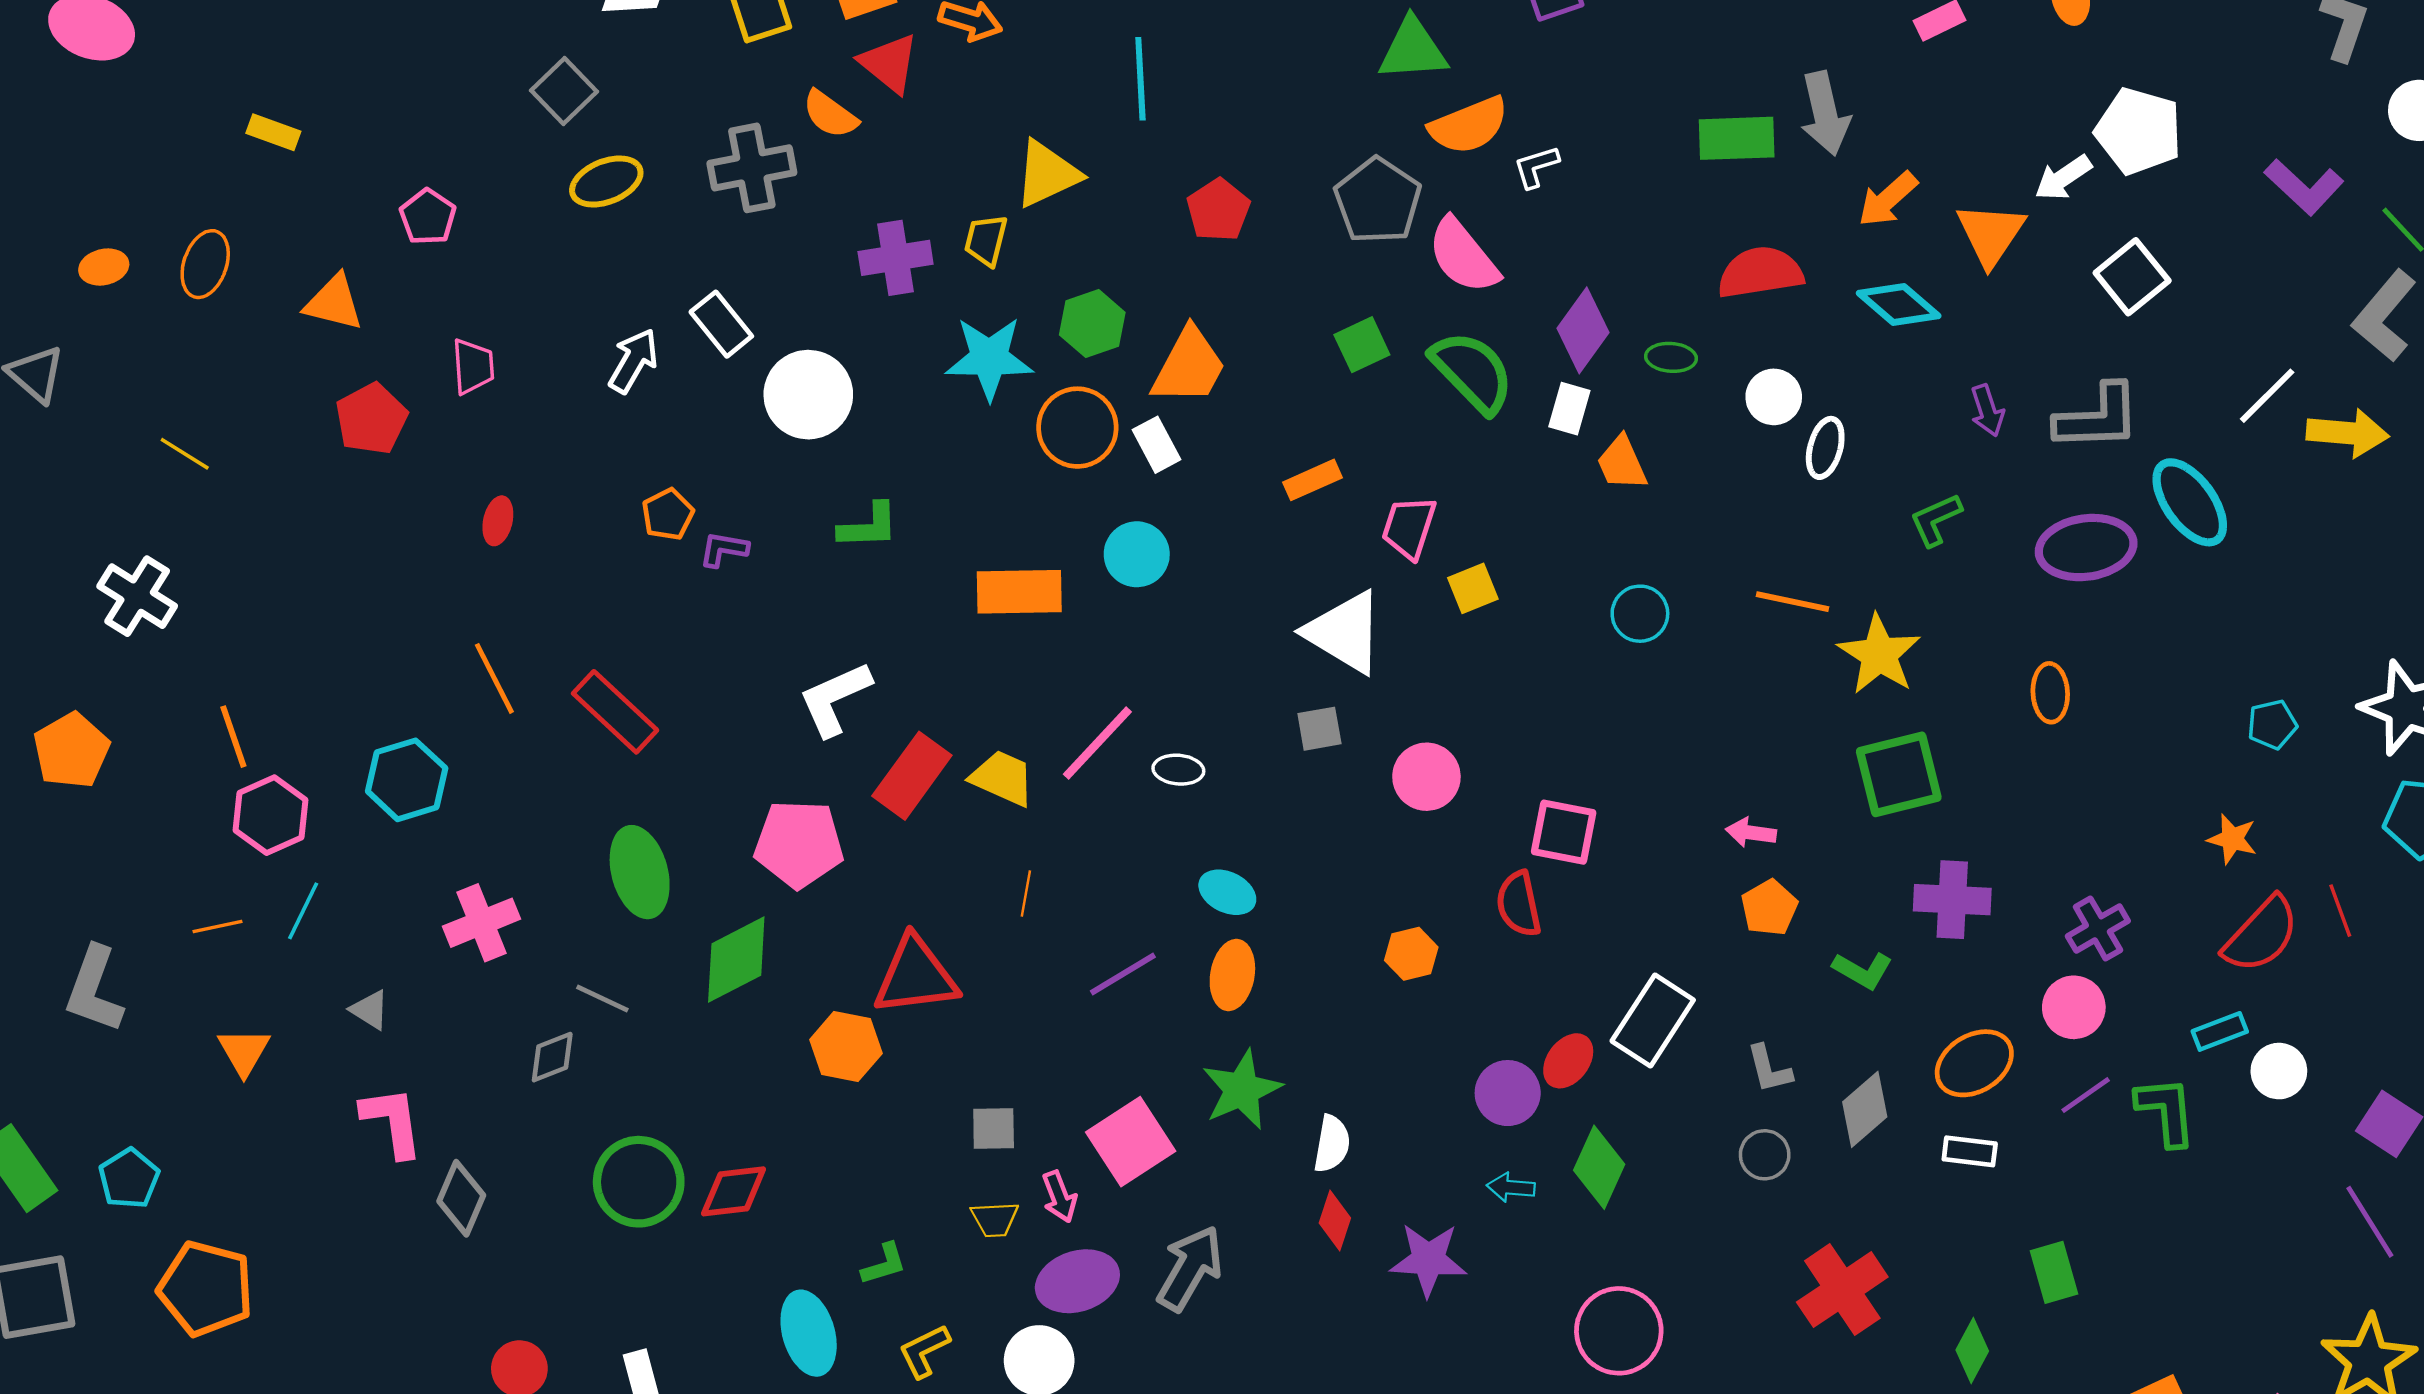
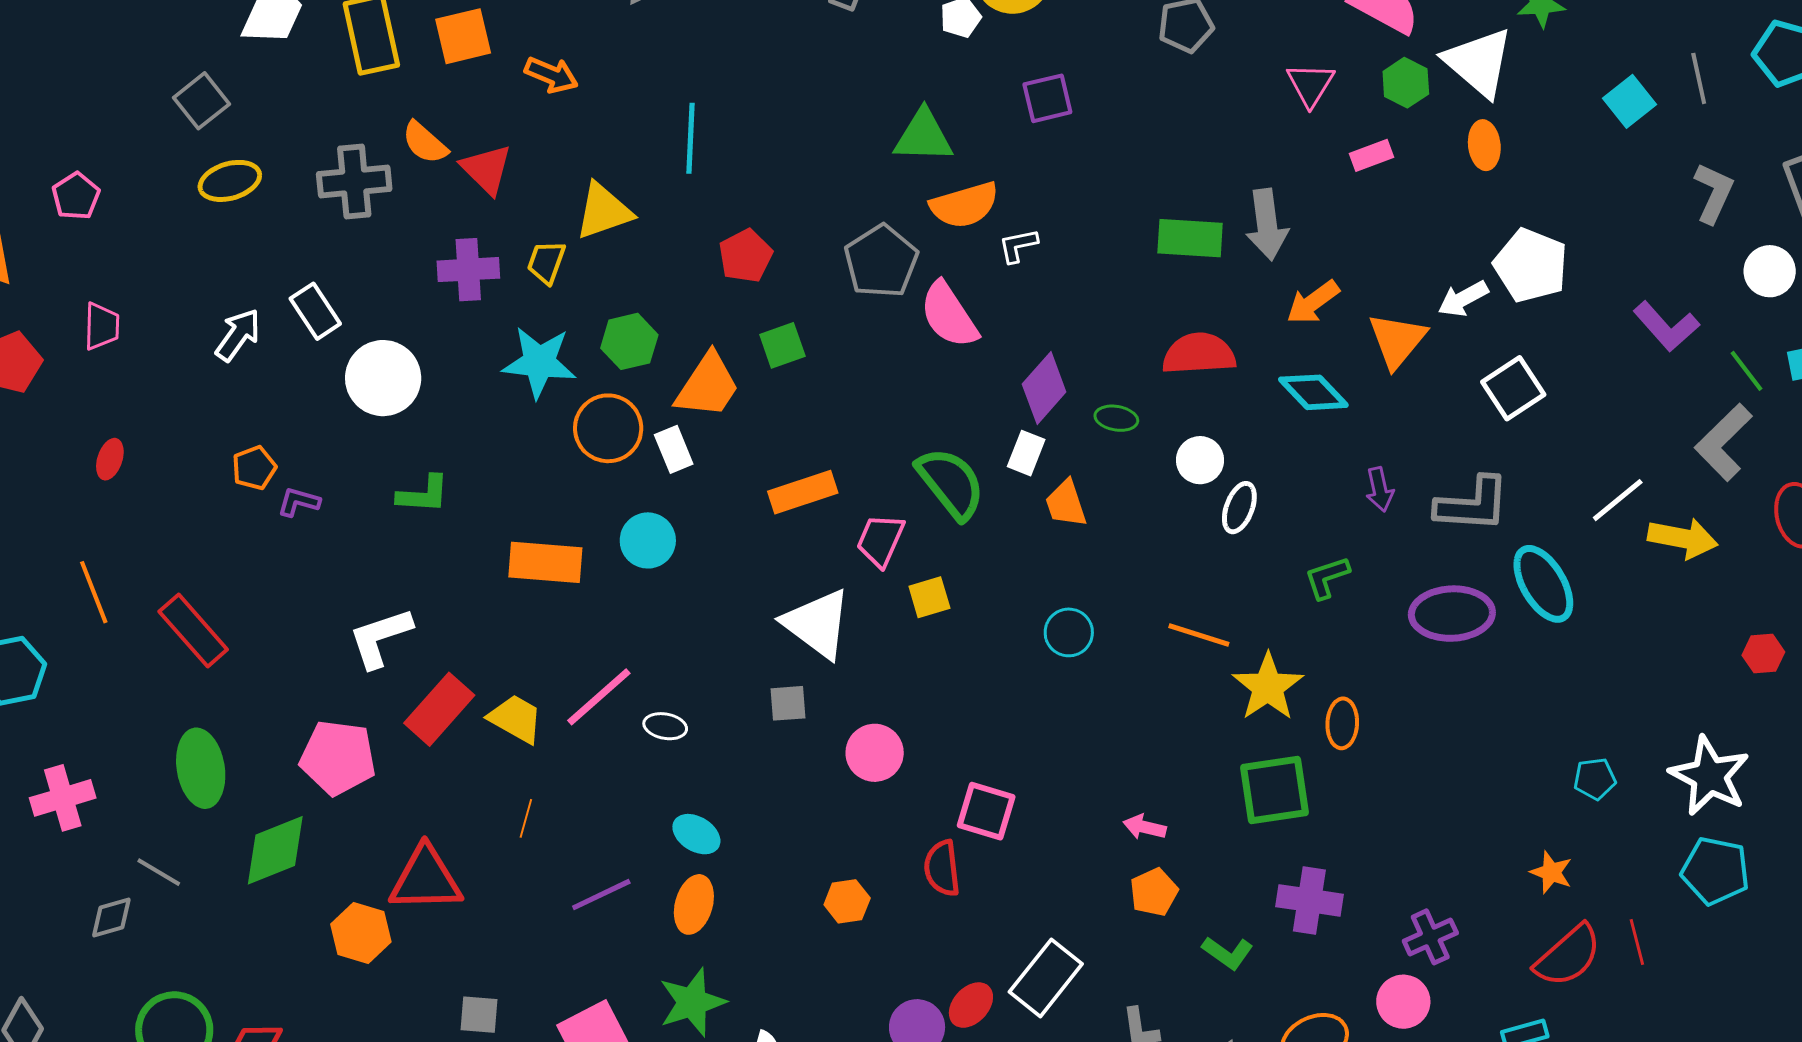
red triangle: (889, 63) -> (486, 169), moved
green square: (1362, 345) -> (782, 345), moved
green semicircle: (1472, 372) -> (951, 483), moved
orange rectangle: (1313, 480) -> (803, 492), size x1.4
orange ellipse: (2050, 693) -> (1342, 723), moved

